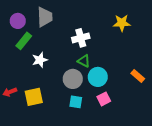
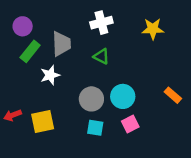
gray trapezoid: (45, 17) -> (61, 44), moved
white cross: (81, 38) -> (101, 23), moved
green triangle: (84, 61) -> (101, 56), moved

